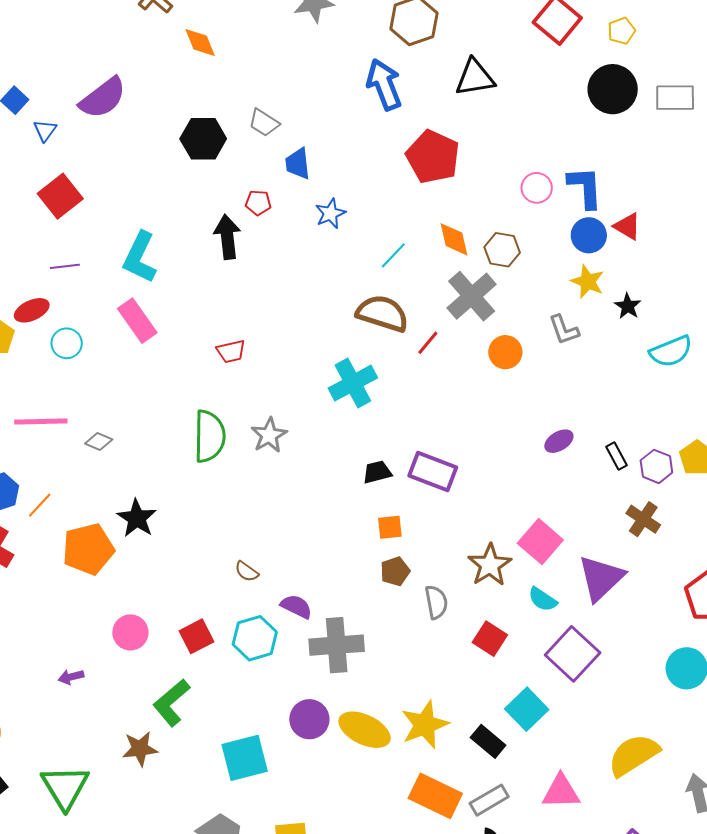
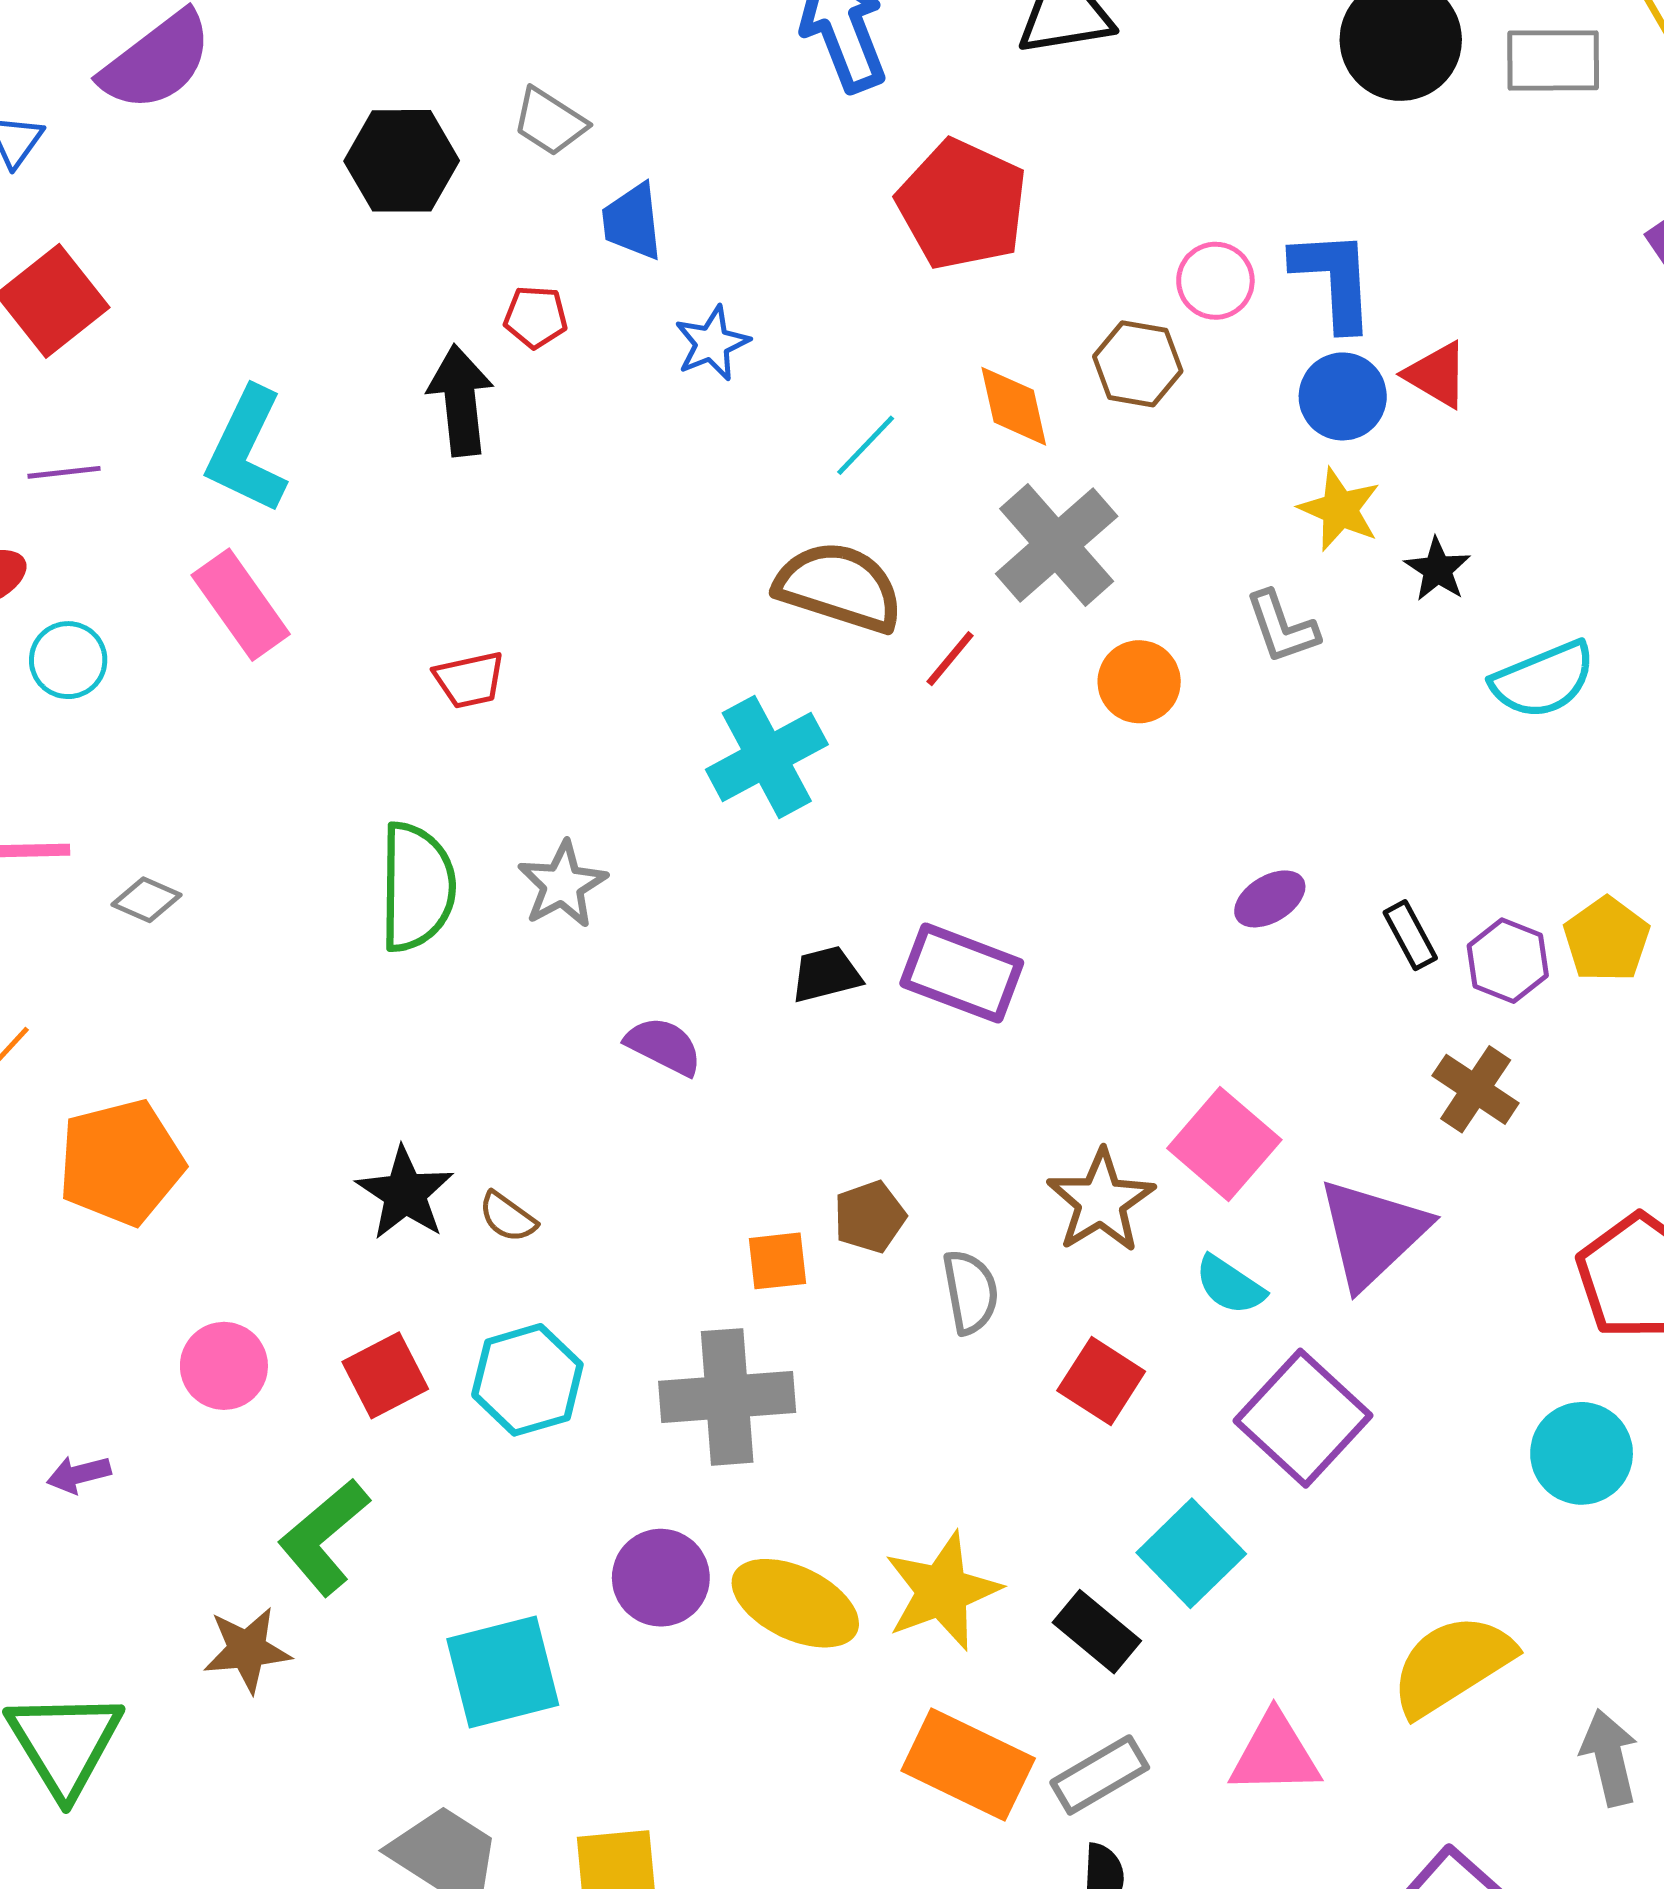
brown hexagon: (502, 250) -> (1138, 364), moved
black star: (137, 518) -> (405, 1193), moved
orange square: (390, 527) -> (778, 1261), moved
purple semicircle: (296, 606) -> (664, 1046), moved

